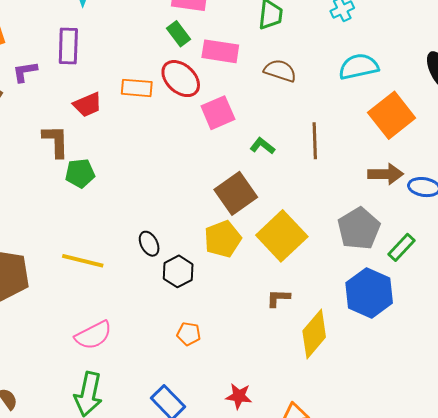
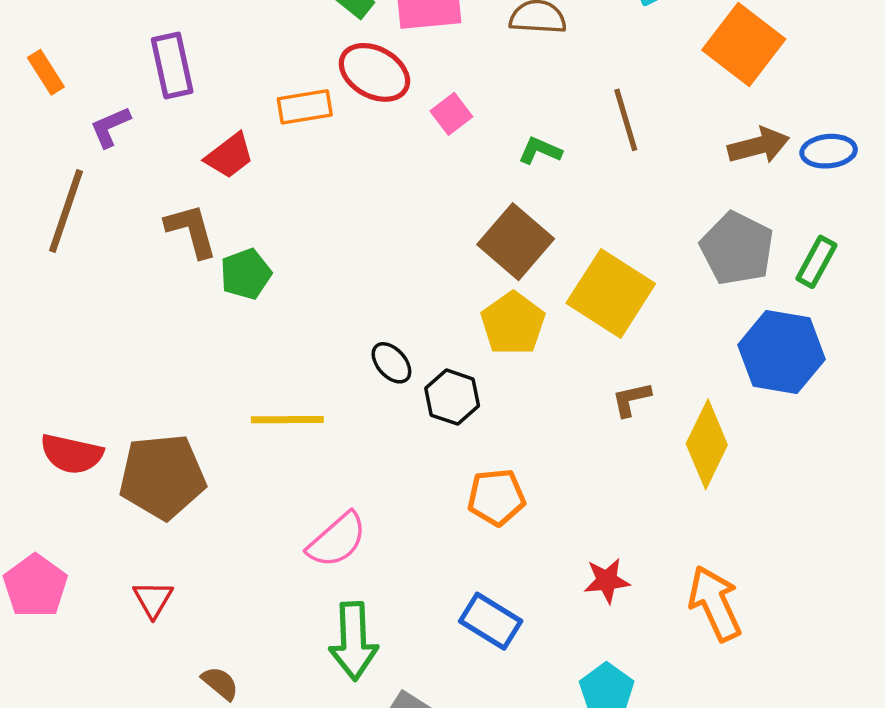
pink square: (218, 113) -> (451, 114), size x0.7
orange pentagon: (189, 334) -> (496, 497), size x1.4

